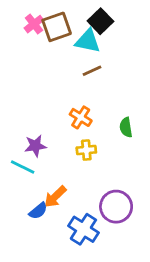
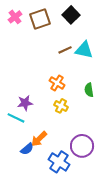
pink cross: (34, 24) -> (15, 17), moved
cyan triangle: (88, 41) -> (84, 50), moved
yellow cross: (86, 150) -> (61, 106), turned 32

